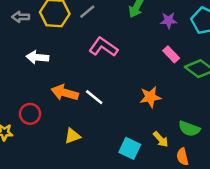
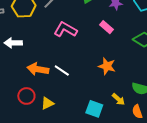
pink rectangle: (171, 54) -> (106, 27), moved
orange star: (150, 97) -> (107, 66), turned 30
red circle: (30, 114) -> (26, 96), moved

